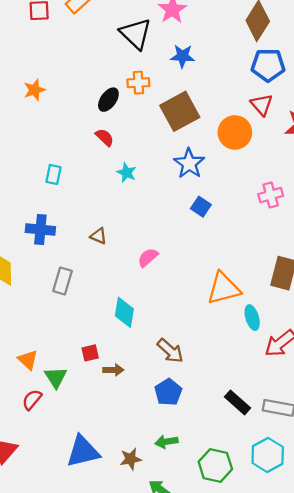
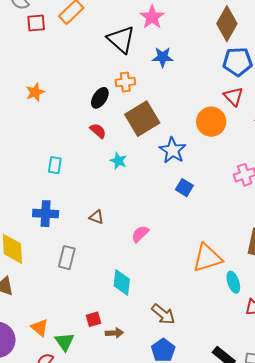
brown square: (180, 111) -> (142, 119), moved

